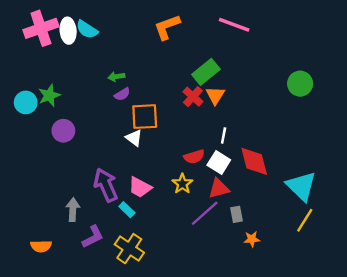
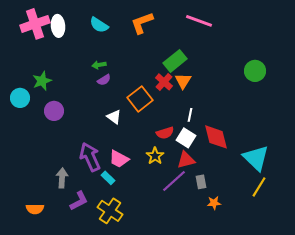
cyan semicircle: (87, 29) -> (99, 25), moved
cyan circle: (26, 102) -> (20, 98), moved
orange square: (145, 117) -> (140, 99), moved, turned -35

